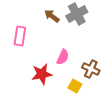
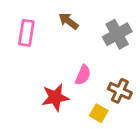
gray cross: (77, 14) -> (117, 34), moved
pink rectangle: (20, 36) -> (26, 33), moved

